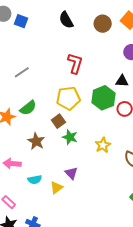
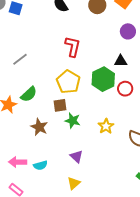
yellow pentagon: (68, 98) -> (68, 82), turned -30
brown square: (58, 121) -> (60, 105), turned 32
pink arrow: (12, 164) -> (18, 162), moved
yellow triangle: (57, 188) -> (74, 183), moved

